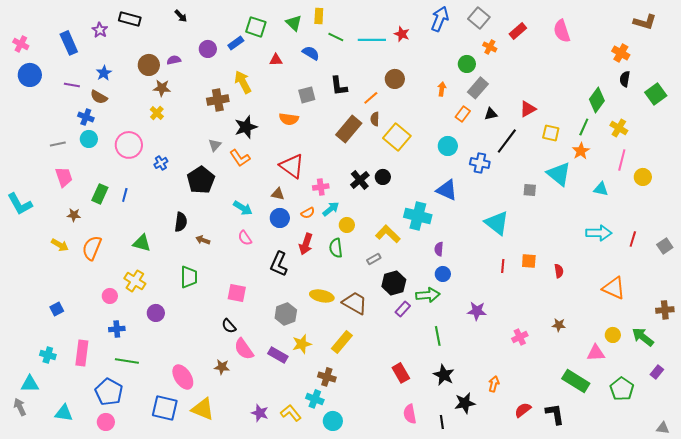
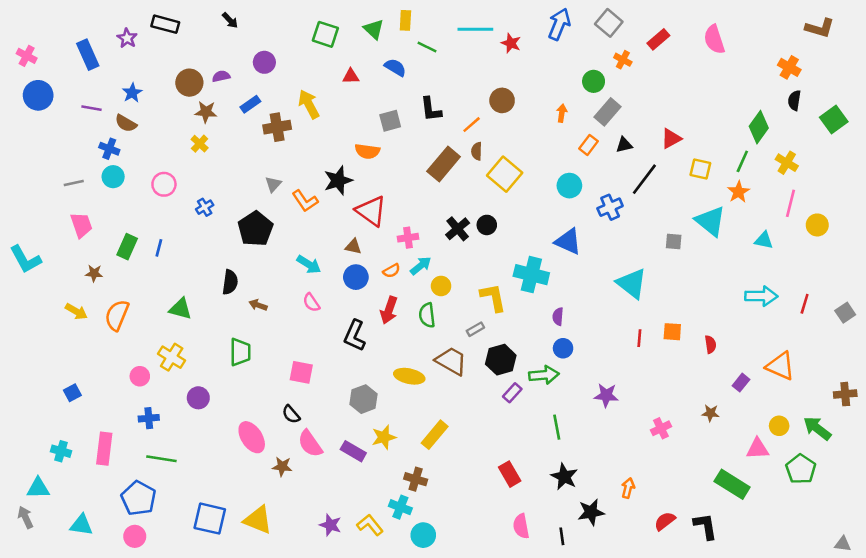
cyan line: (372, 40) -> (475, 29), moved
blue rectangle: (236, 43) -> (250, 104), moved
black star: (246, 127) -> (338, 180), moved
pink circle: (129, 145) -> (164, 184), size x0.7
blue cross: (480, 163) -> (610, 207), turned -36
yellow L-shape: (388, 234) -> (493, 297), turned 35
brown trapezoid: (355, 303) -> (451, 361), moved
purple rectangle: (657, 372) -> (741, 383), moved
pink ellipse: (183, 377) -> (252, 437), moved
green pentagon: (622, 389) -> (801, 469), moved

